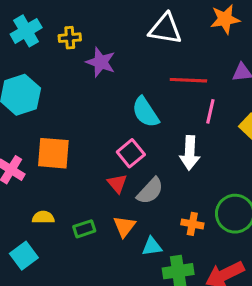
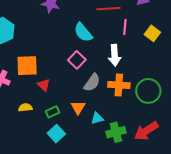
red triangle: (117, 183) -> (44, 85), moved
orange cross: (192, 224) -> (119, 85), moved, size x1.5
cyan square: (24, 256) -> (56, 134), moved

